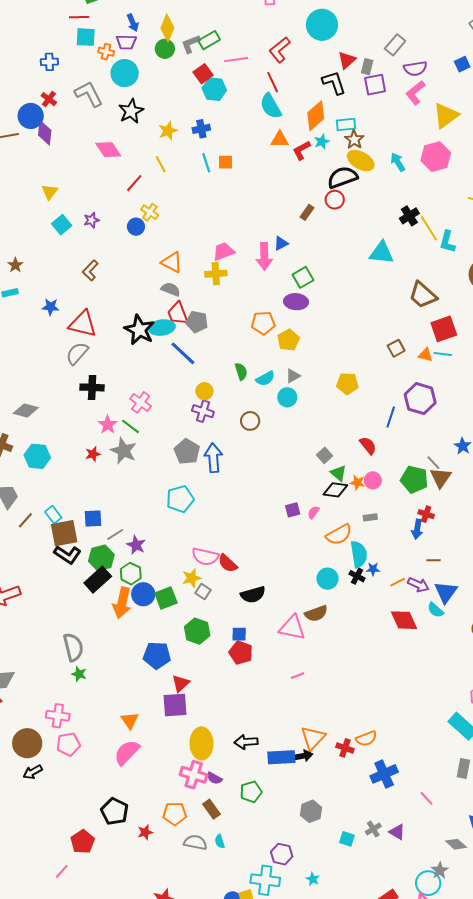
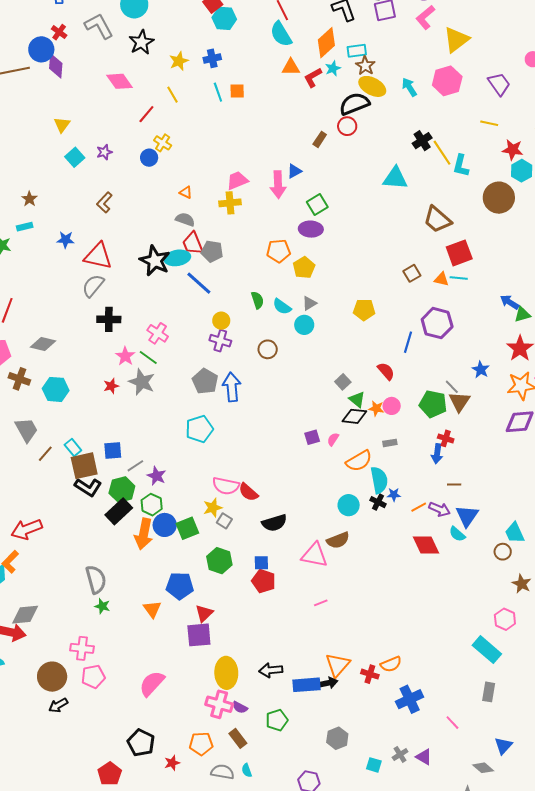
orange triangle: (172, 262) -> (186, 192), size x0.6
cyan semicircle: (265, 379) -> (282, 307), turned 66
orange triangle: (130, 721) -> (152, 609), moved

